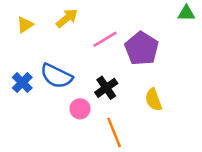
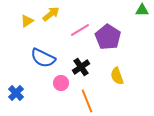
yellow triangle: (25, 25) -> (27, 21), moved
blue cross: (22, 83) -> (16, 93), moved

